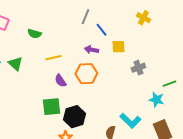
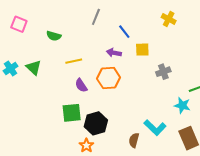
gray line: (85, 17) -> (96, 17), moved

